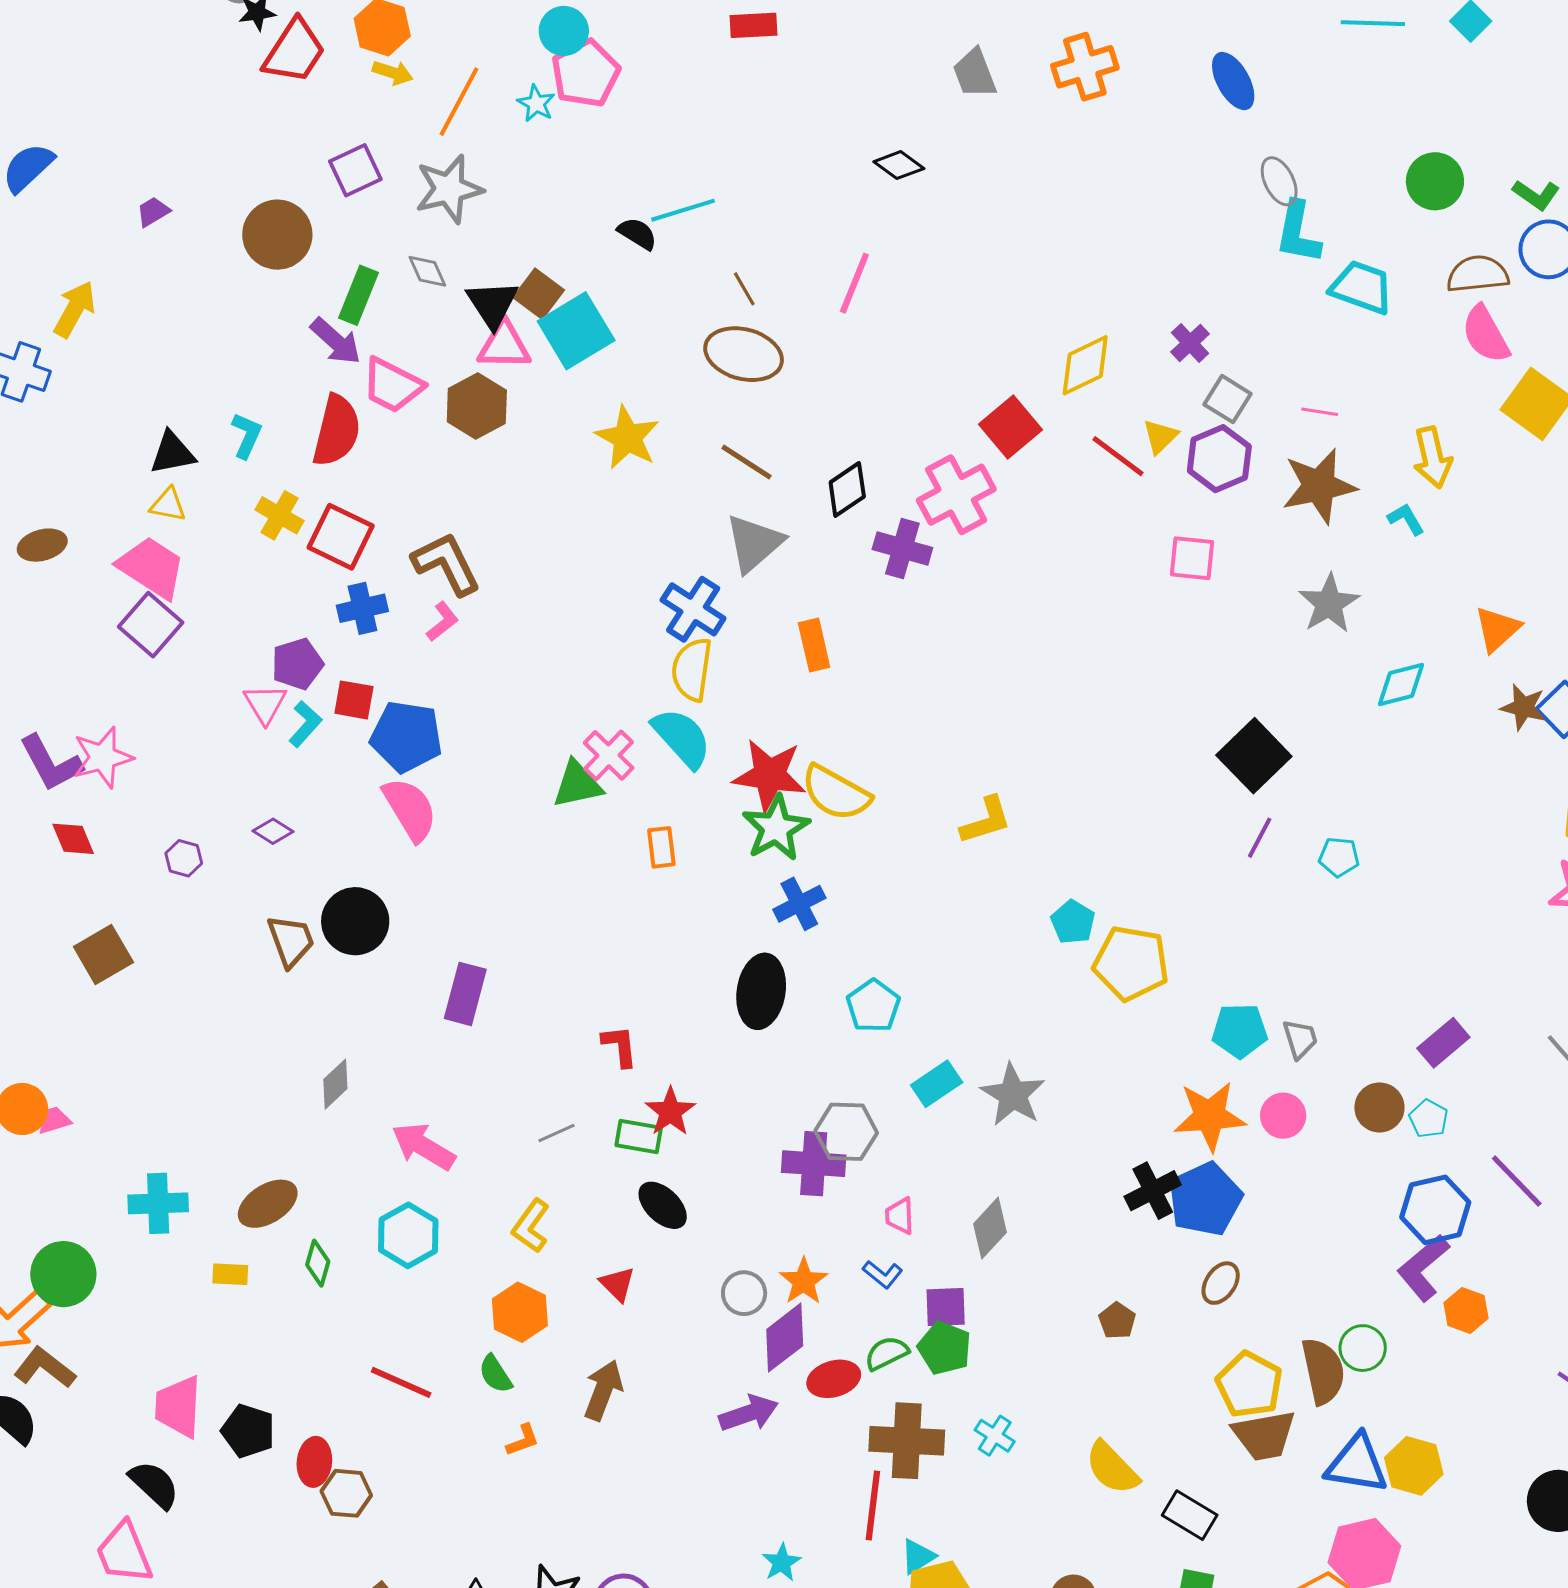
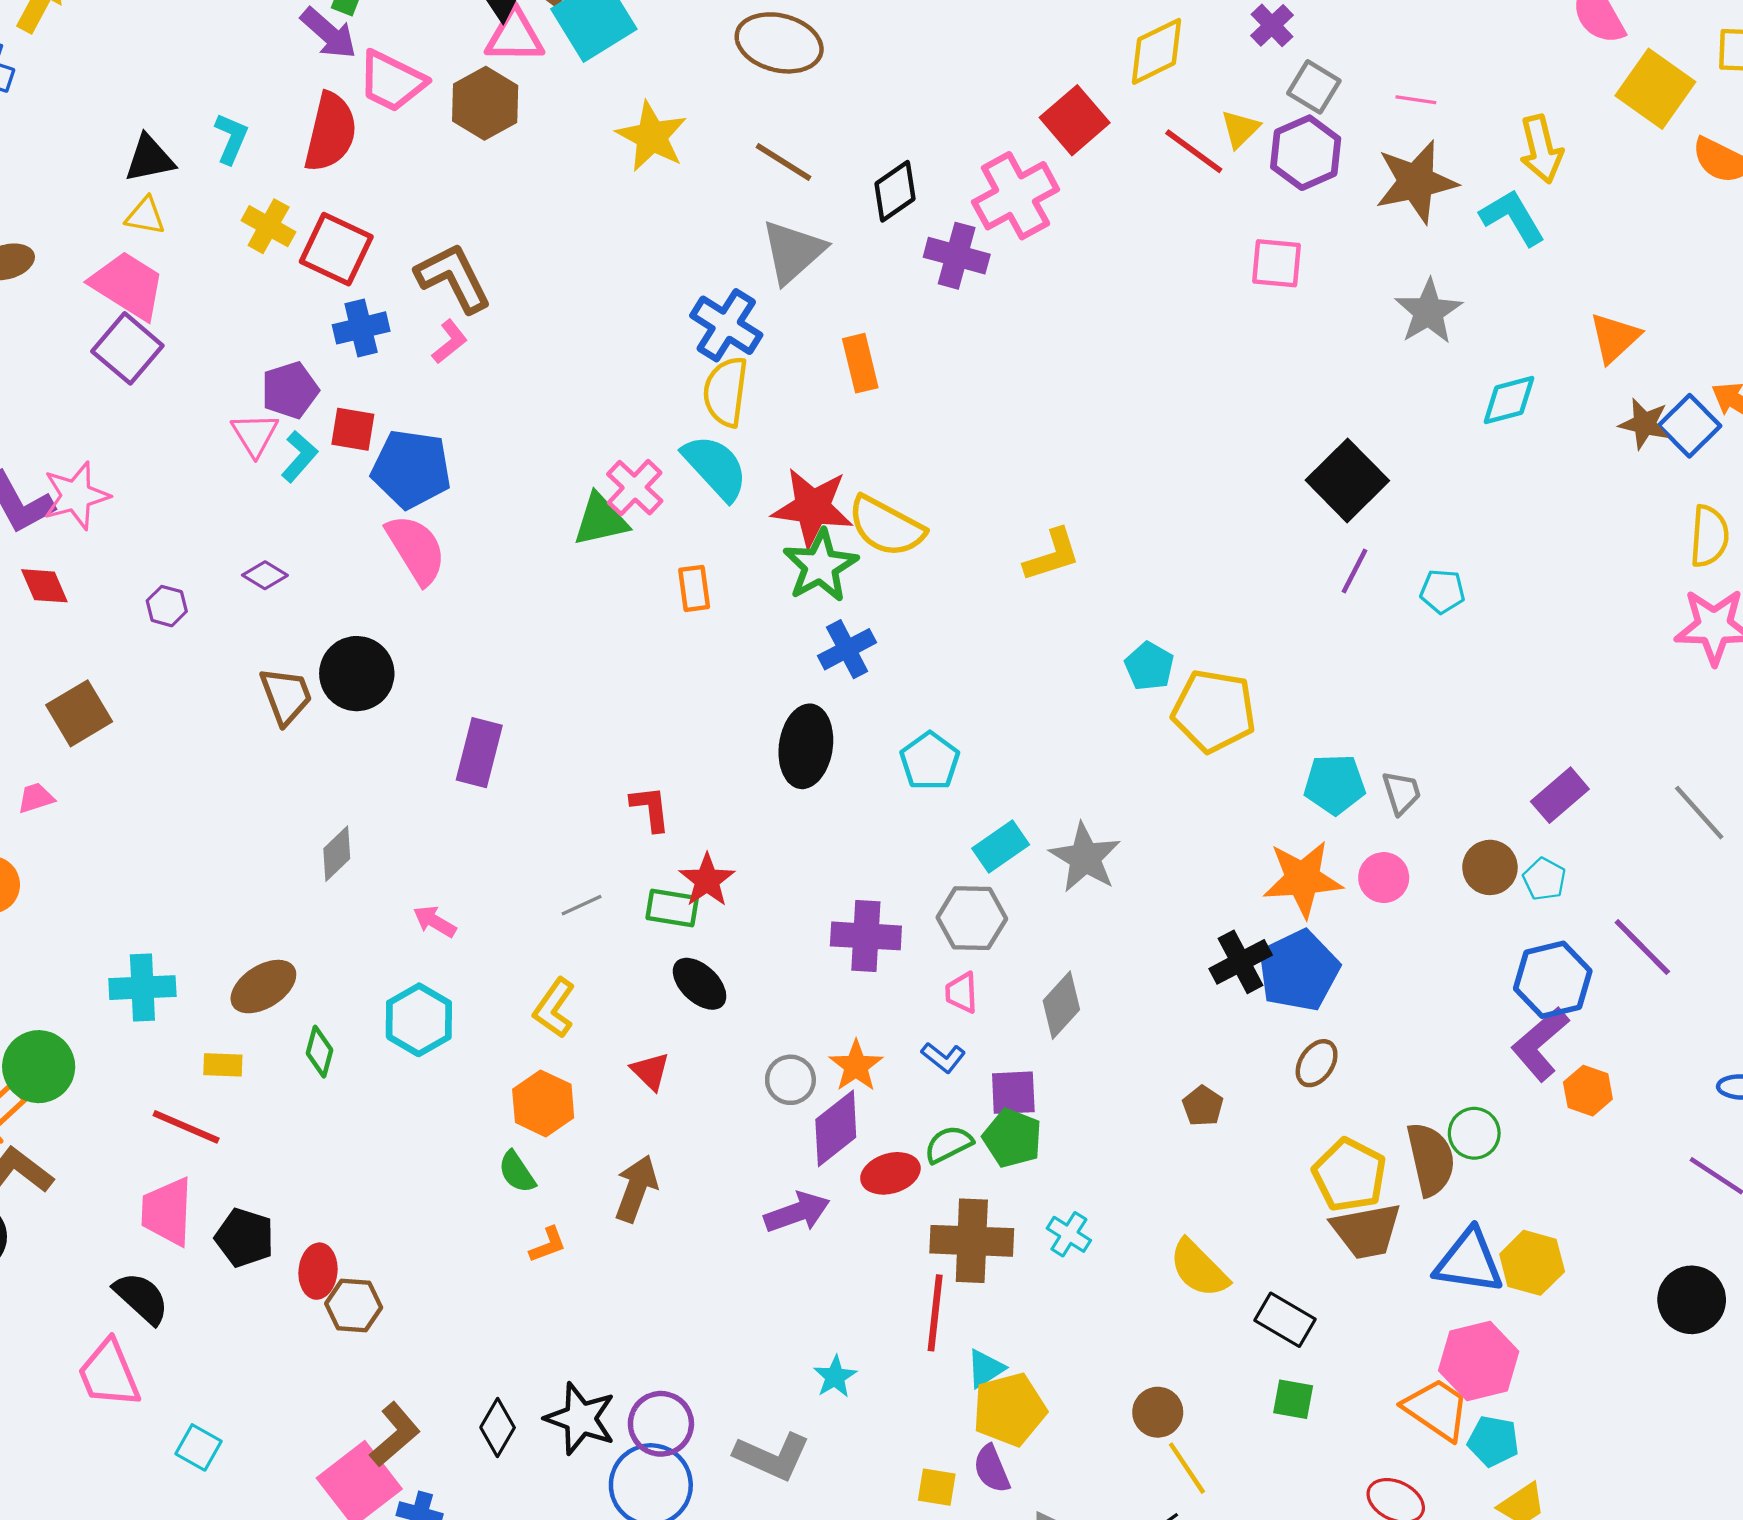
cyan L-shape: (1406, 519) -> (1513, 217), size x1.6
pink trapezoid: (54, 1120) -> (36, 798), moved
gray hexagon: (846, 1132) -> (972, 918), moved
pink arrow: (423, 1146) -> (435, 921), size x0.6
red line: (401, 1382) -> (186, 1127), moved

